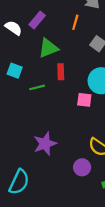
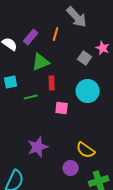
orange line: (75, 22) -> (56, 34), moved
cyan square: (15, 71) -> (11, 82), turned -32
pink square: (84, 100) -> (62, 108), moved

